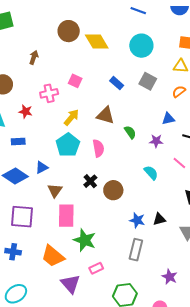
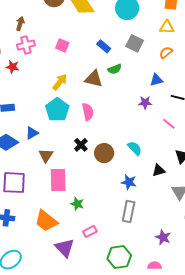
pink cross: (49, 93) -> (26, 45), moved
red star: (26, 112) -> (13, 67), moved
green semicircle: (130, 132) -> (115, 69), moved, turned 104
cyan semicircle: (151, 173) -> (135, 148), moved
black triangle: (159, 219) -> (159, 170), moved
green star: (85, 240) -> (77, 204), size x0.6

